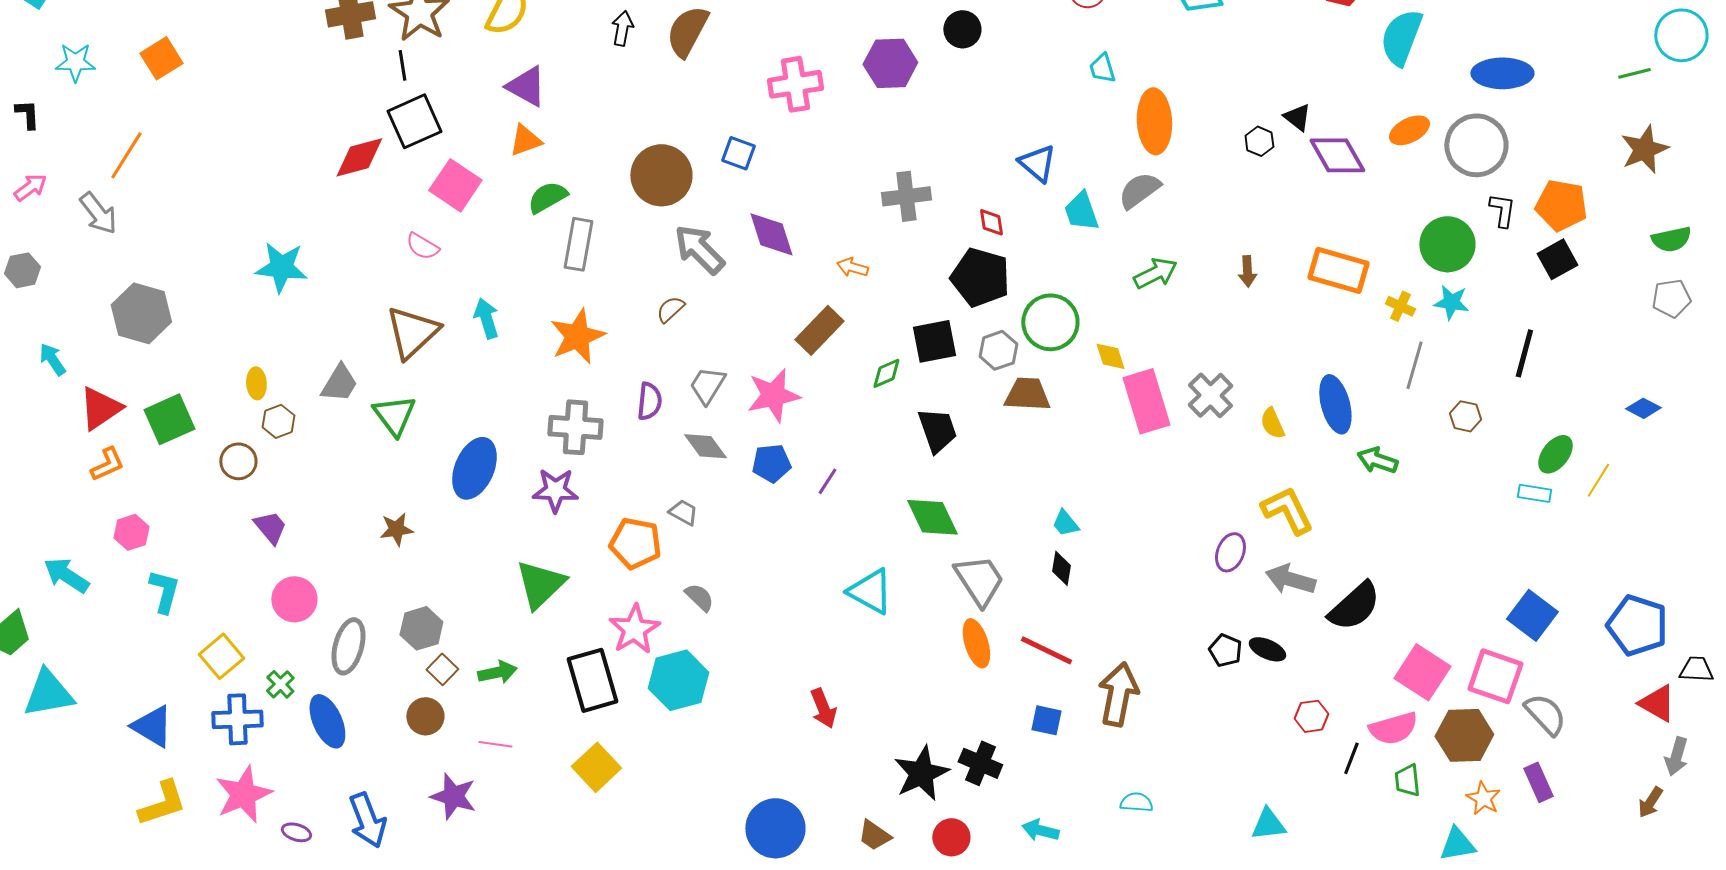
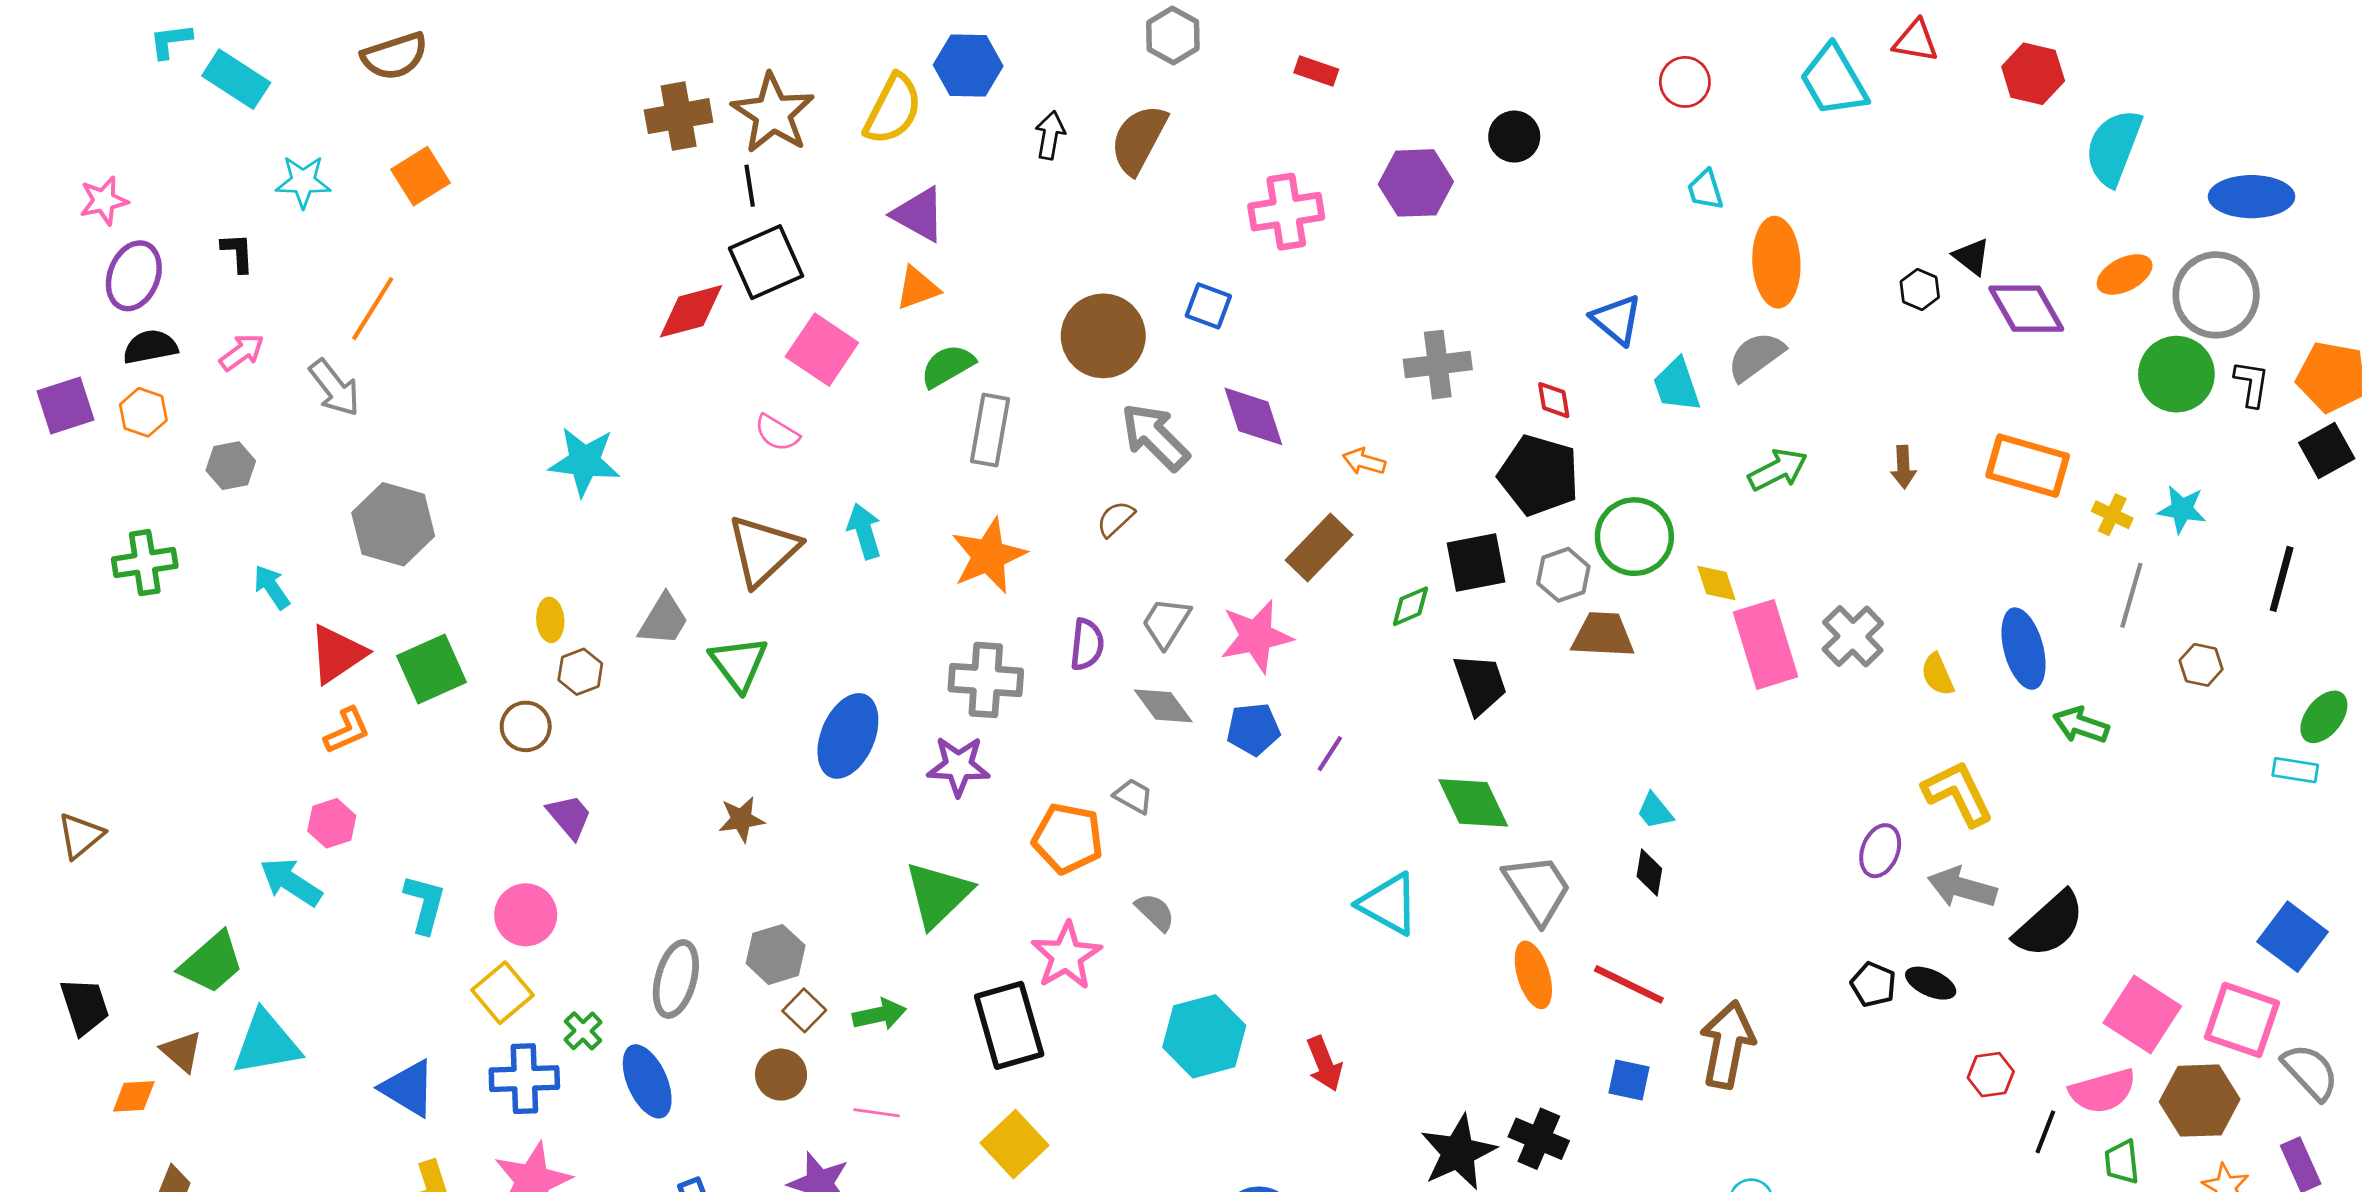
green circle: (1447, 244) -> (2176, 374), moved
pink hexagon: (131, 532) -> (332, 823), moved
pink circle: (294, 599) -> (526, 915), moved
cyan hexagon: (678, 680) -> (1204, 1036), moved

